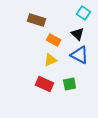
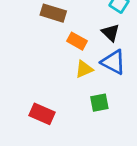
yellow triangle: (51, 60) -> (84, 69), moved
red rectangle: (45, 84) -> (42, 114), moved

